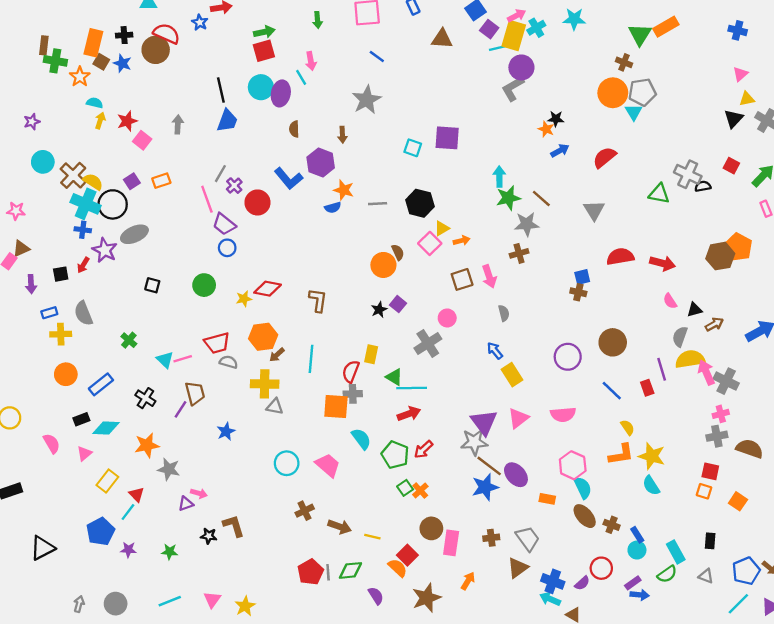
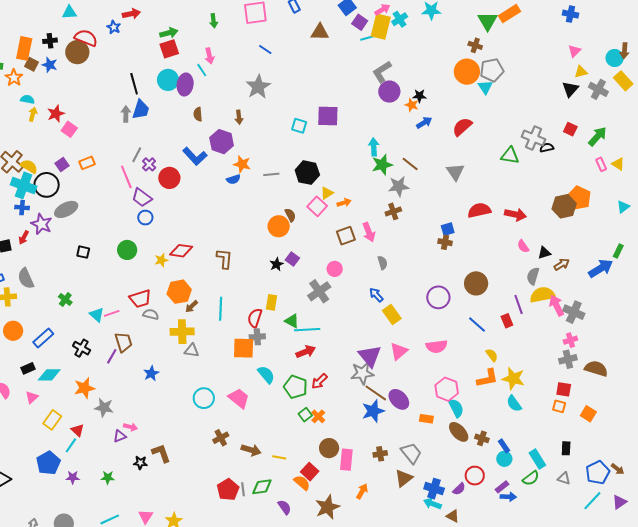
purple circle: (521, 67) -> (389, 92), moved
gray arrow: (178, 124) -> (126, 114), moved

